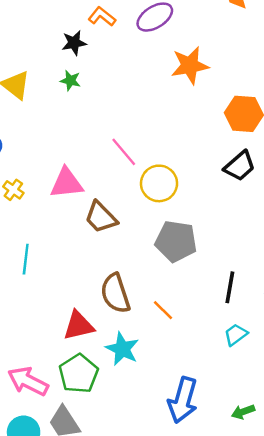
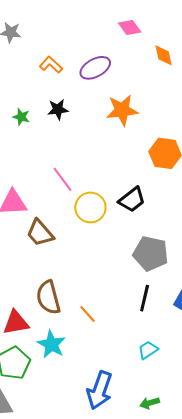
black star: (74, 43) -> (58, 109), moved
black trapezoid: (240, 166) -> (132, 200), moved
gray pentagon: (176, 241) -> (151, 254), moved
cyan trapezoid: (236, 335) -> (148, 350), moved

